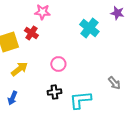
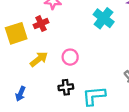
red cross: (31, 33) -> (41, 24), turned 32
yellow arrow: (19, 69) -> (39, 59), moved

